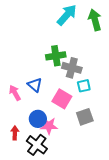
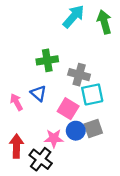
green cross: (56, 56) -> (47, 60), moved
cyan square: (84, 86) -> (92, 94), size x1.5
blue circle: (38, 119) -> (76, 131), moved
red arrow: (15, 133) -> (16, 146), size x1.5

